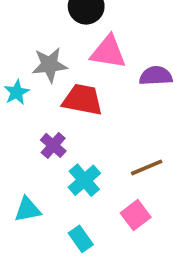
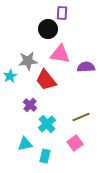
red trapezoid: (83, 100) -> (46, 80), turned -140
cyan triangle: (28, 210) -> (25, 144), moved
cyan rectangle: (81, 239) -> (45, 156), turned 48

